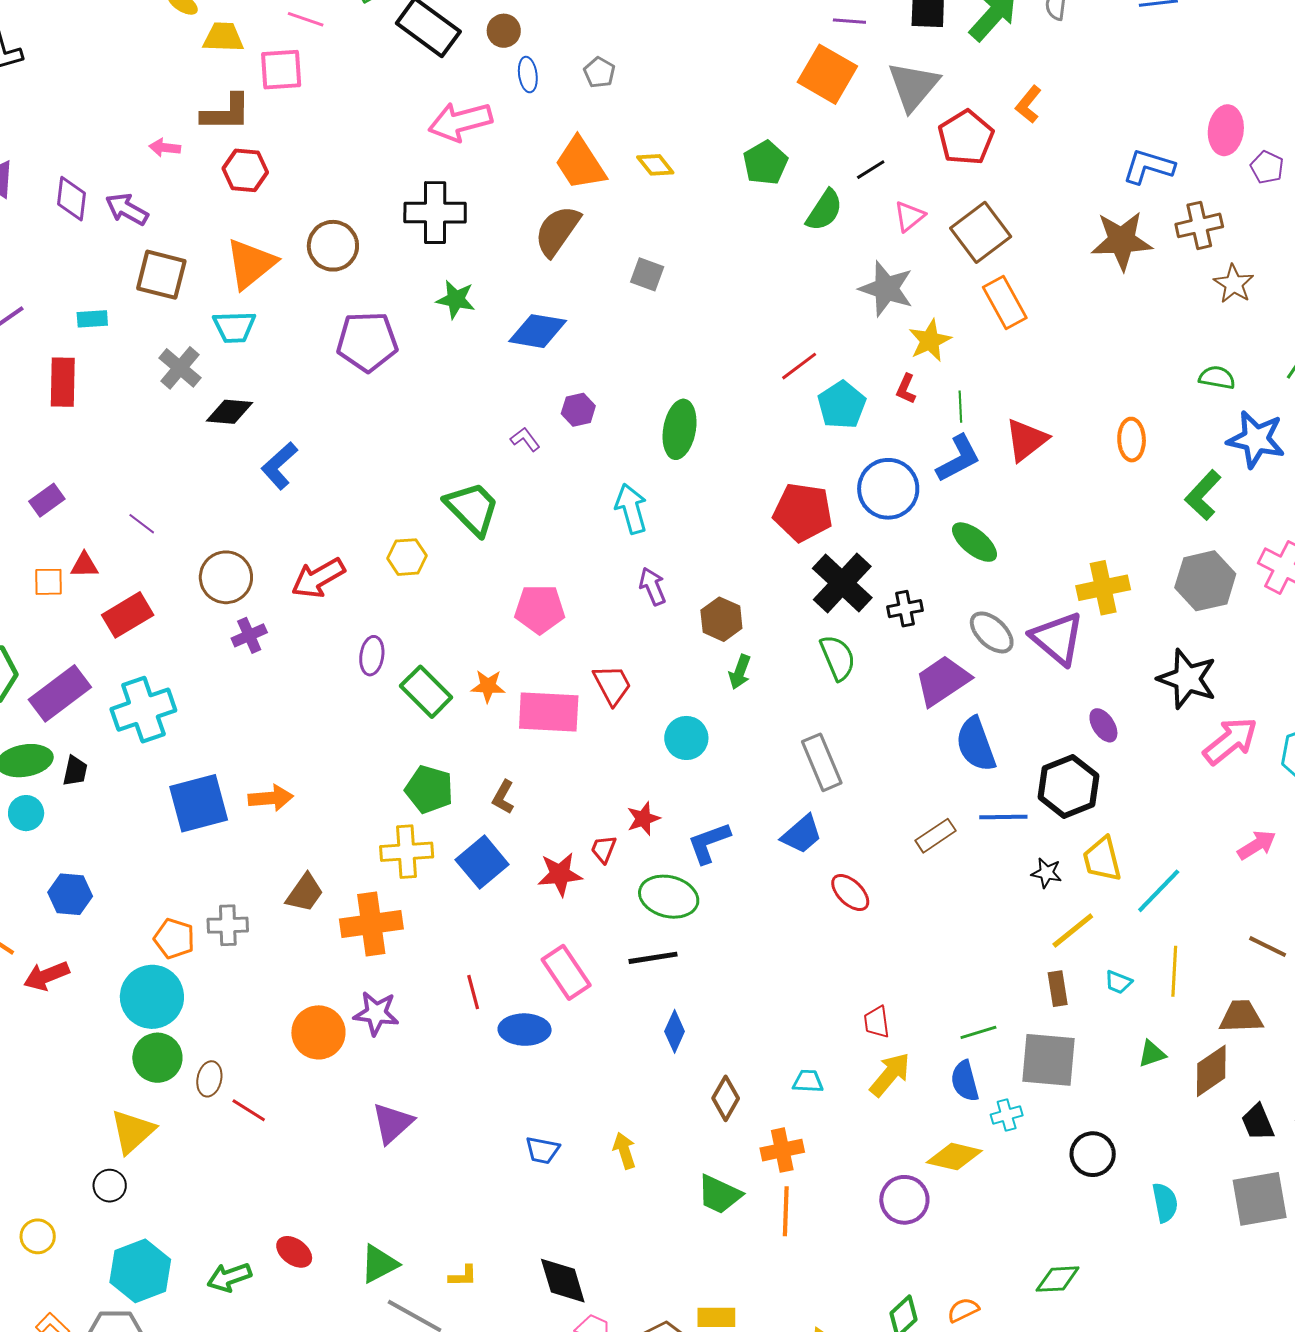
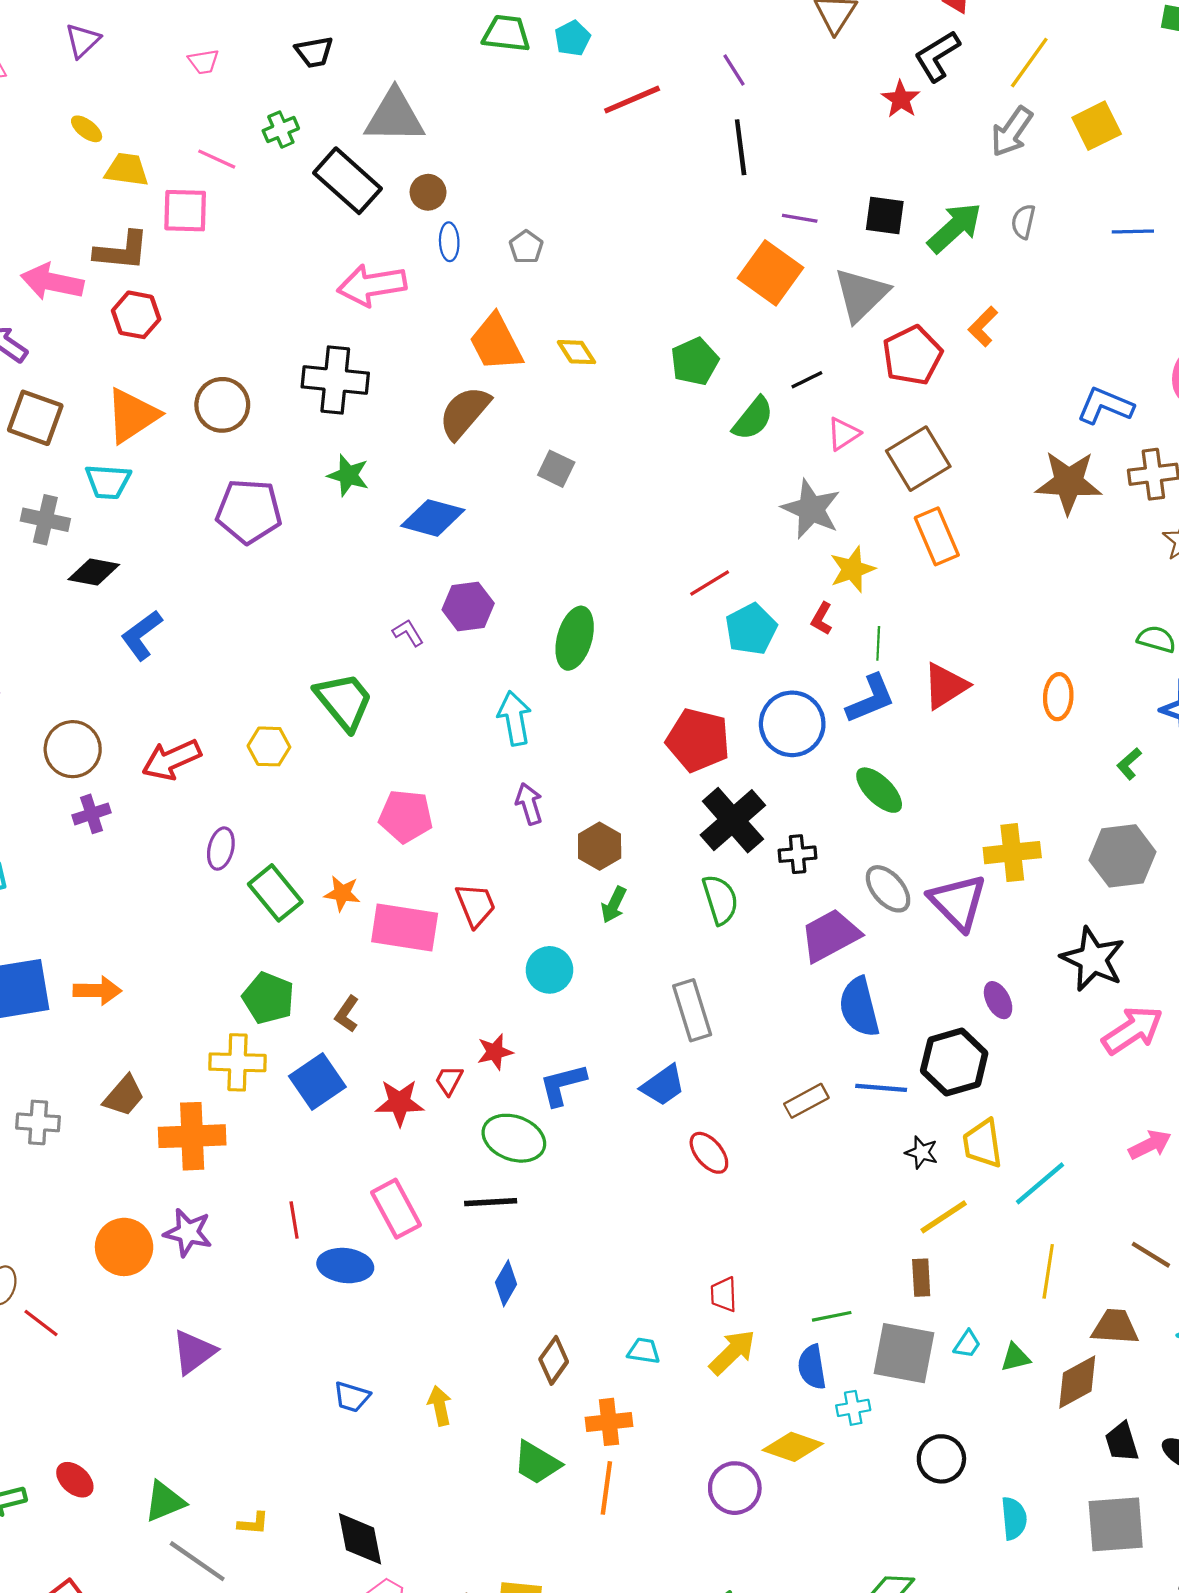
pink arrow: (165, 148) -> (52, 282), size x1.8
gray cross: (180, 368) -> (45, 520), turned -33
purple hexagon: (578, 410) -> (468, 607), size x1.4
green L-shape: (1203, 495) -> (1129, 764), size x0.6
cyan trapezoid: (1118, 982) -> (967, 1344), moved, turned -84

